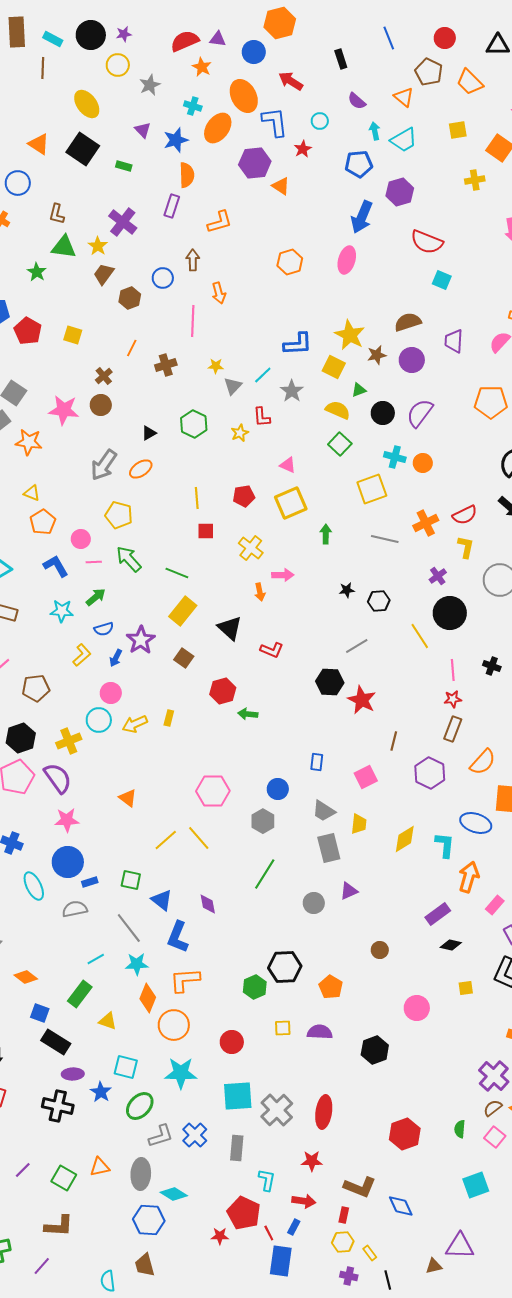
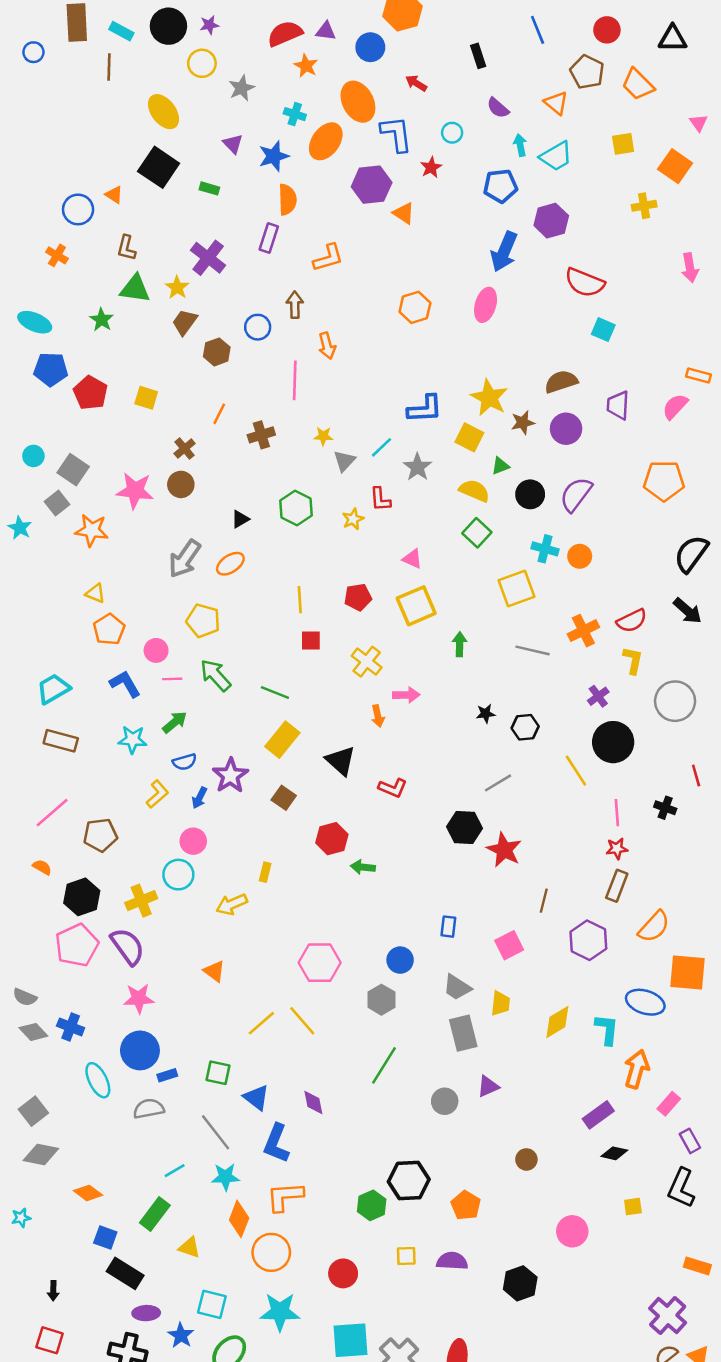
red arrow: (291, 81) -> (416, 83), size x0.7
orange triangle: (39, 144) -> (114, 195), moved, size x0.7
yellow arrow: (135, 724) -> (232, 904), moved

